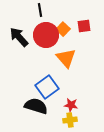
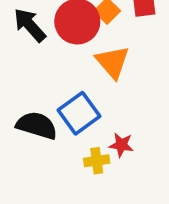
black semicircle: (36, 106) -> (37, 125), moved
yellow cross: (70, 120) -> (97, 161), moved

